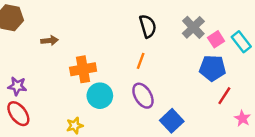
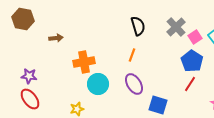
blue pentagon: (212, 68) -> (192, 61), turned 30
red line: (224, 96) -> (190, 84), moved
blue square: (172, 121) -> (158, 105), turned -30

